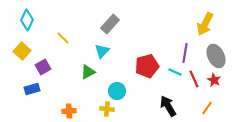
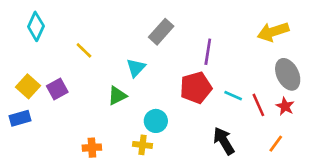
gray rectangle: (110, 24) -> (161, 32), moved
yellow arrow: (205, 24) -> (273, 32), turned 45
yellow square: (22, 51) -> (28, 86), moved
purple line: (185, 53) -> (208, 52), moved
blue rectangle: (32, 89) -> (20, 118), moved

